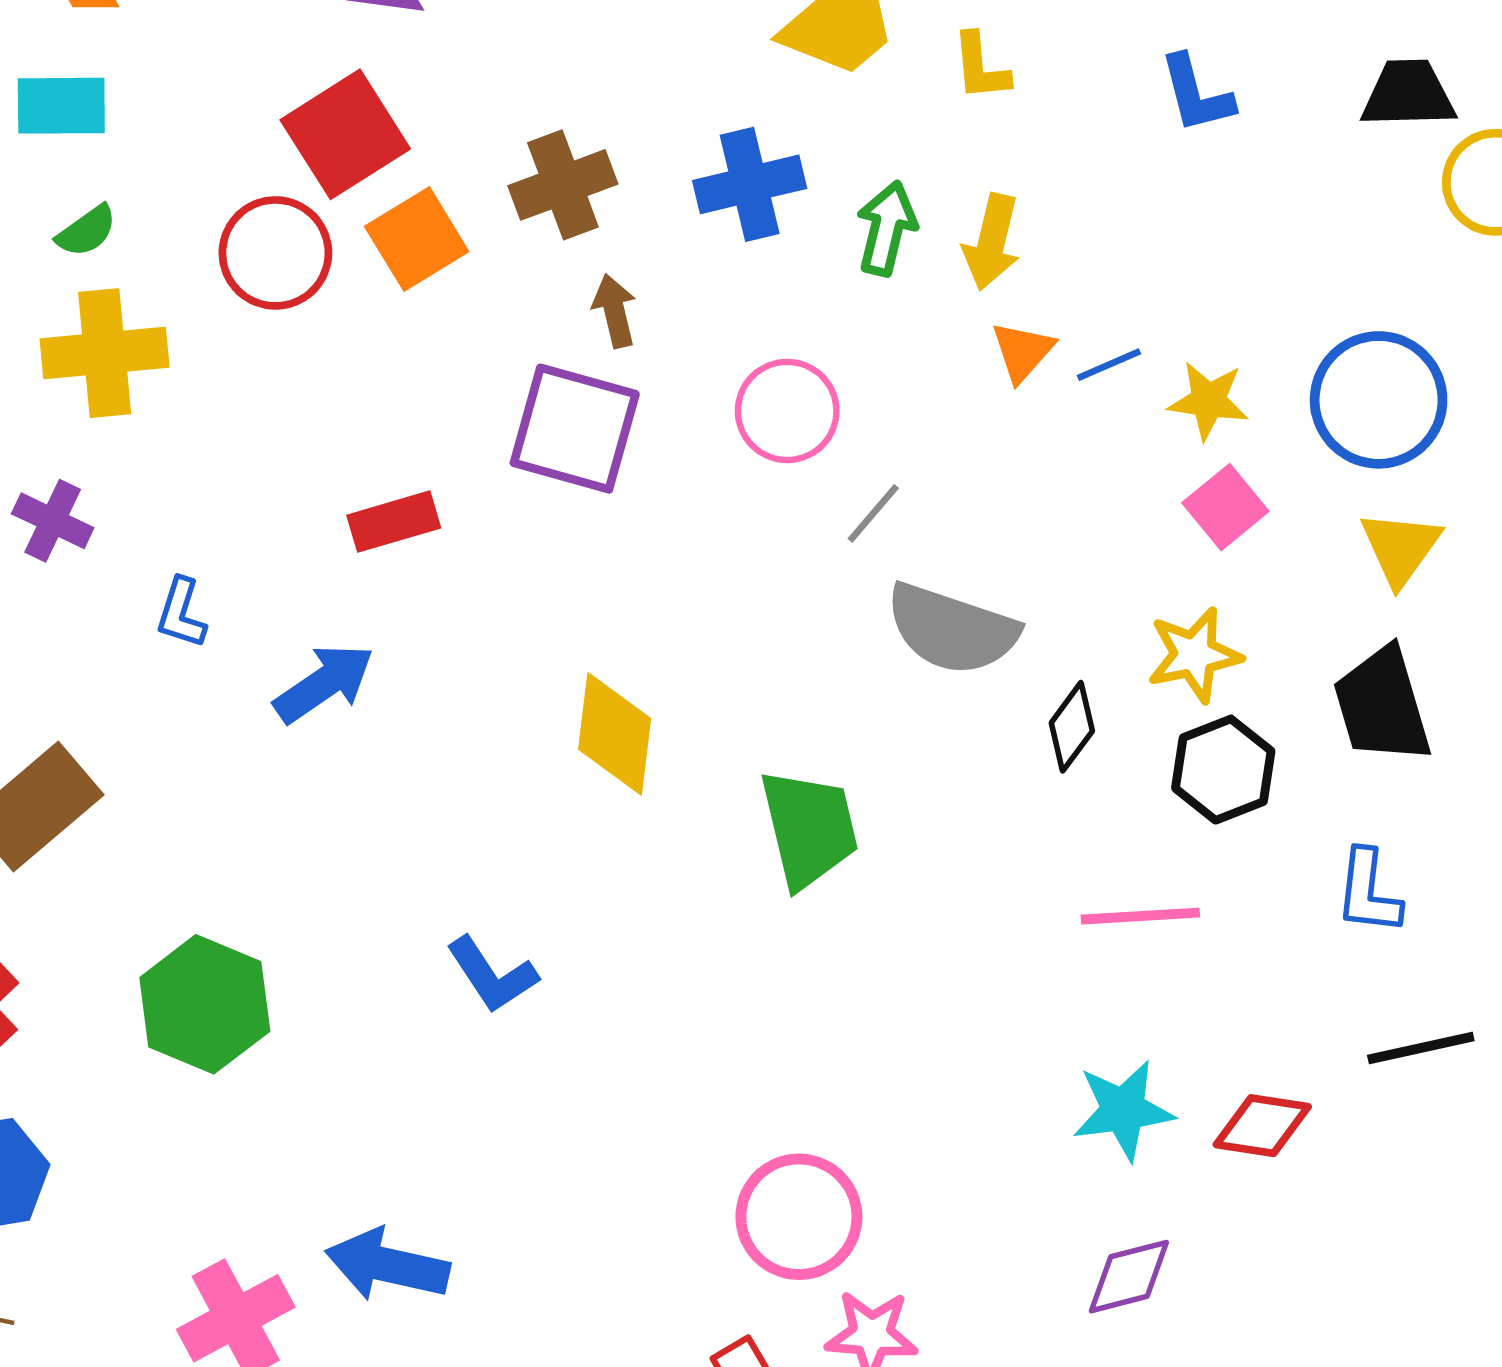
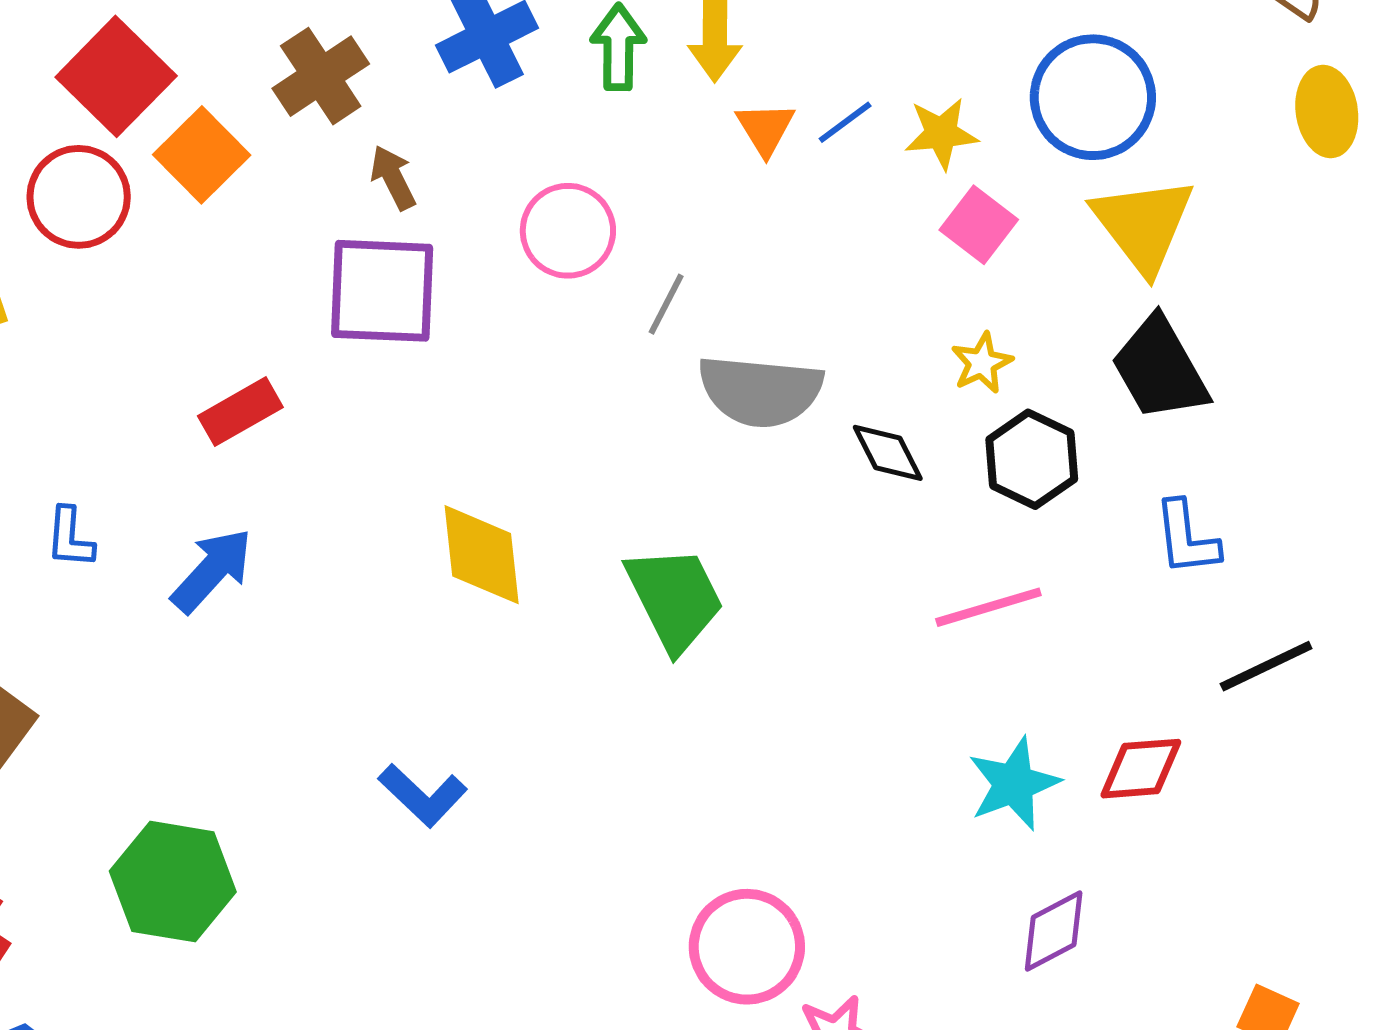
yellow triangle: (1400, 548) -> (1143, 225), size x1.4
yellow star: (1194, 655) -> (982, 363), size x0.7
black diamond: (1072, 727) -> (888, 453), turned -50

